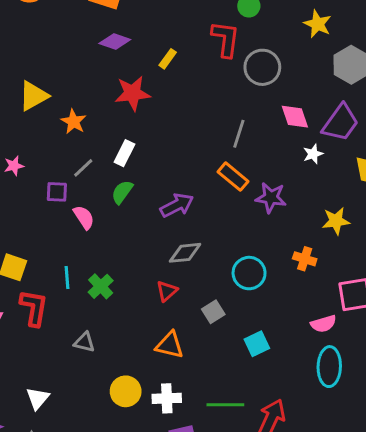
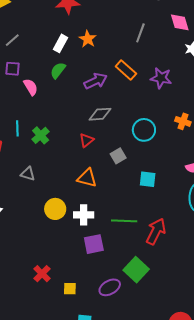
orange star: (74, 122) -> (88, 39), moved
gray line: (83, 168) -> (12, 40), moved
orange rectangle: (233, 177) -> (126, 70), moved
cyan square: (257, 344) -> (148, 179), turned 30

